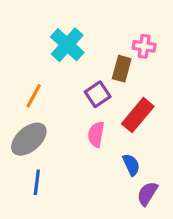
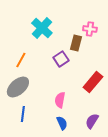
red rectangle: (138, 115) -> (93, 82), moved
pink semicircle: (96, 134) -> (60, 100), moved
blue semicircle: (131, 165) -> (62, 123), moved

